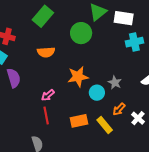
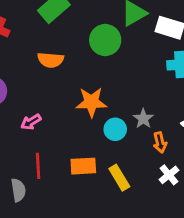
pink arrow: (48, 95) -> (31, 122), moved
orange arrow: (119, 109) -> (160, 143), moved, turned -64
red line: (46, 116) -> (38, 166), moved

